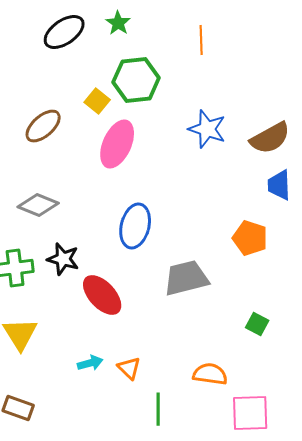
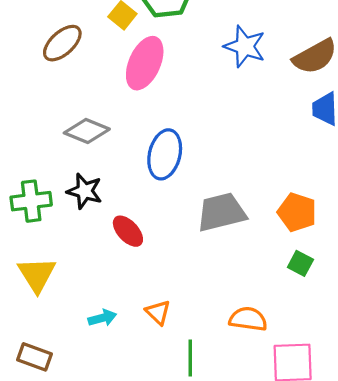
gray diamond: (38, 205) -> (87, 131), moved
orange pentagon: (250, 238) -> (297, 212), moved
red ellipse: (102, 295) -> (128, 231), size x0.7
cyan arrow: (90, 363) -> (102, 318), moved

